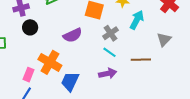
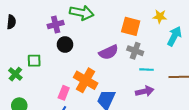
gray cross: (110, 33) -> (135, 51), moved, turned -35
cyan line: (109, 52) -> (147, 70), turned -32

